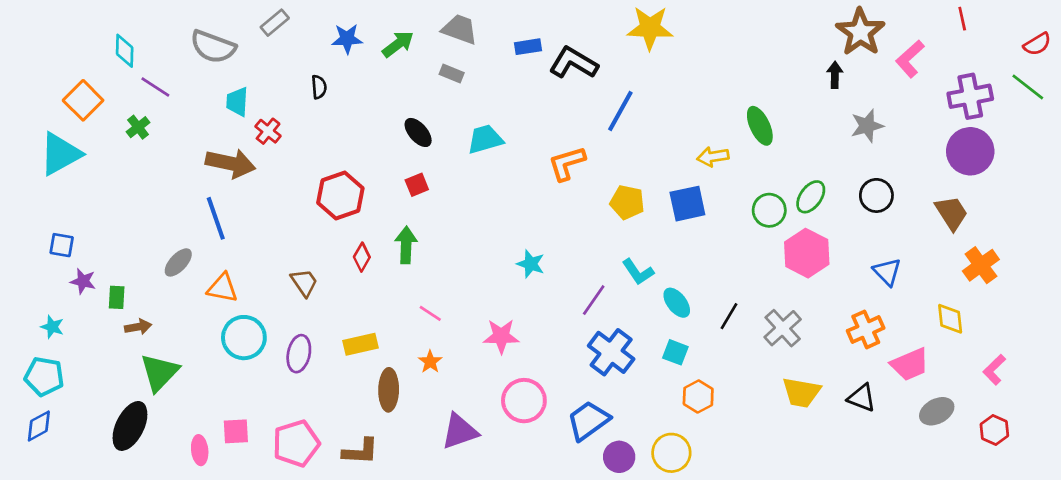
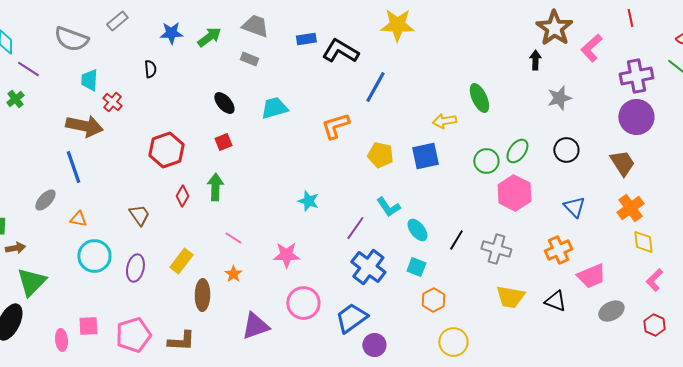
orange cross: (981, 265) -> (630, 208), moved
orange triangle: (222, 288) -> (78, 219), size x0.7
yellow diamond: (950, 319) -> (643, 242), moved
gray cross: (783, 328) -> (496, 249), turned -32
yellow rectangle: (360, 344) -> (181, 261), turned -40
yellow circle: (671, 453) -> (453, 342), moved

